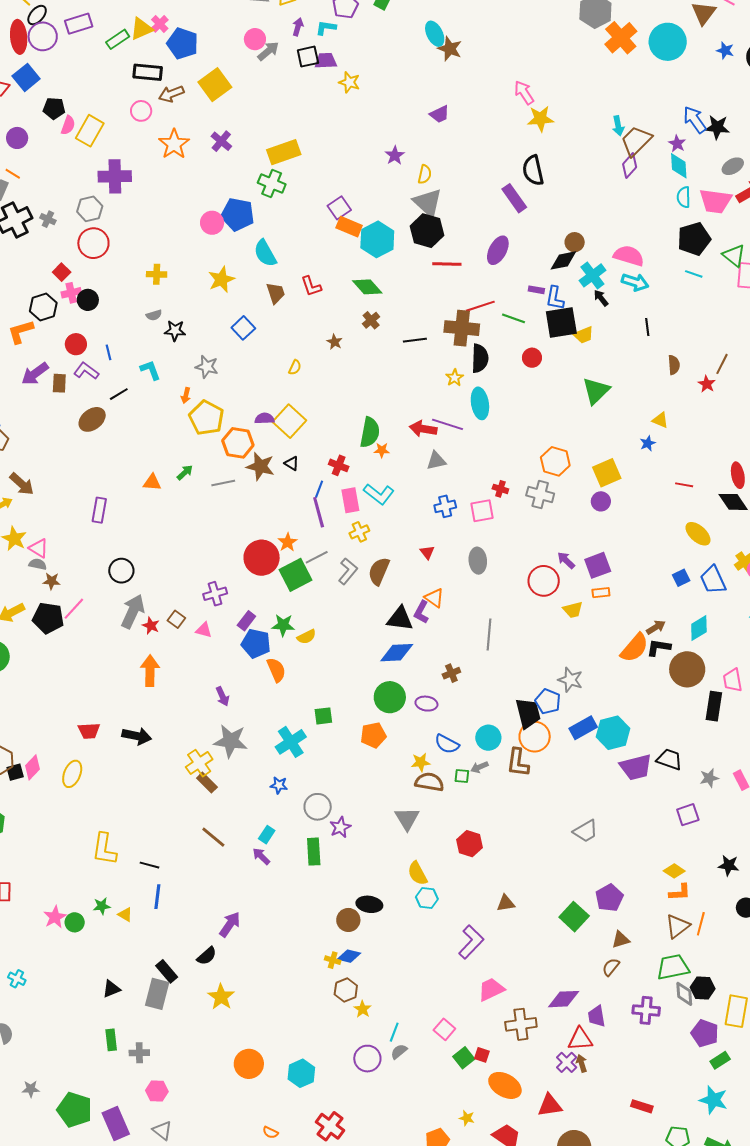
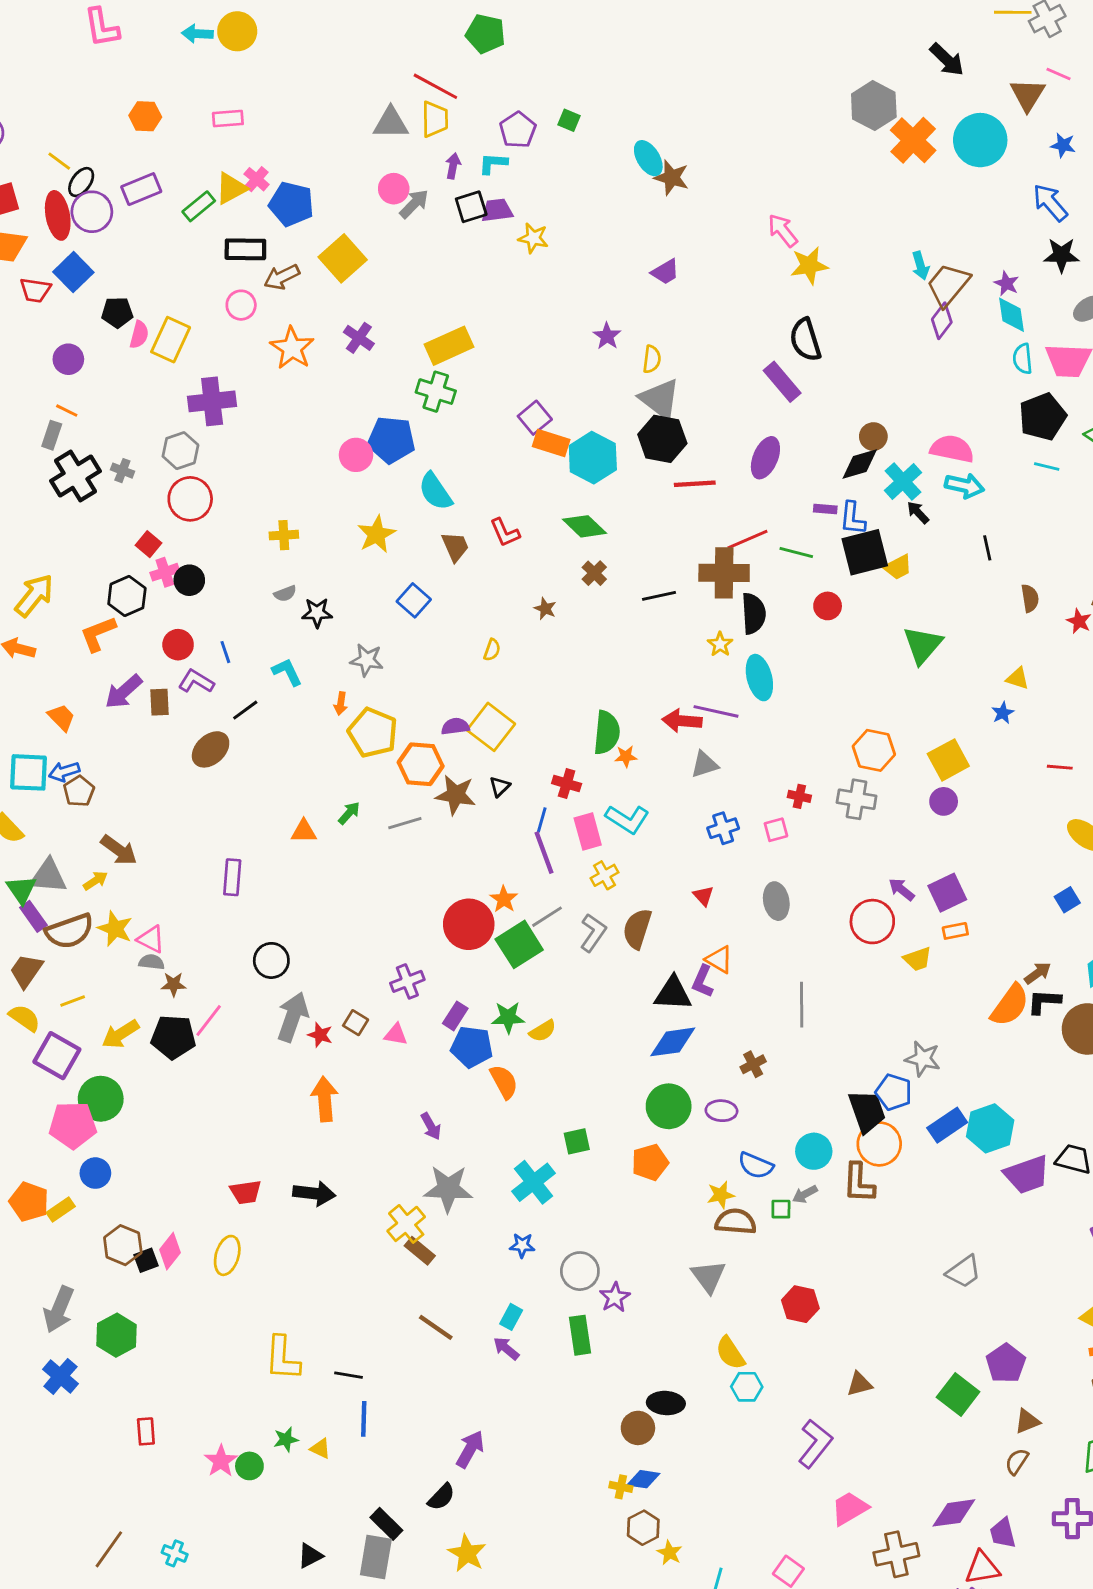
blue arrow: (695, 120) -> (1050, 203), moved
black triangle: (292, 463) -> (500, 787), turned 49
pink square: (482, 511) -> (776, 830), size x0.7

